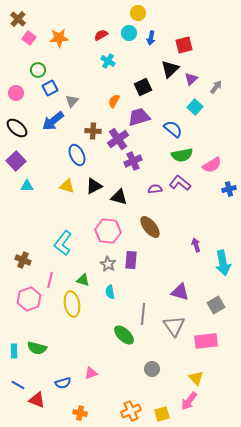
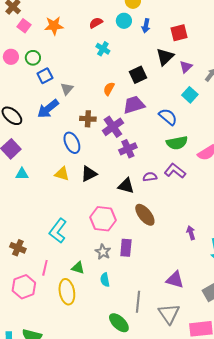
pink circle: (16, 93) -> (11, 57), moved
black triangle: (119, 197) -> (126, 186), moved

